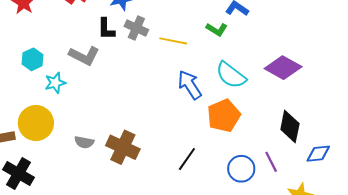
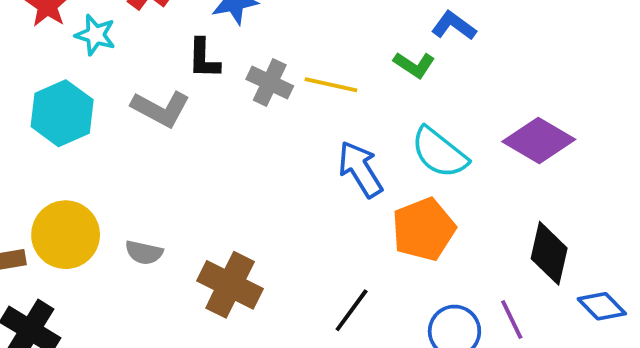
gray cross: (136, 28) -> (270, 83), moved
cyan hexagon: (33, 59) -> (62, 113), size x1.5
cyan star: (55, 83) -> (95, 35), moved, turned 30
gray semicircle: (84, 142) -> (144, 253), moved
blue diamond: (318, 154) -> (602, 306), turned 50

